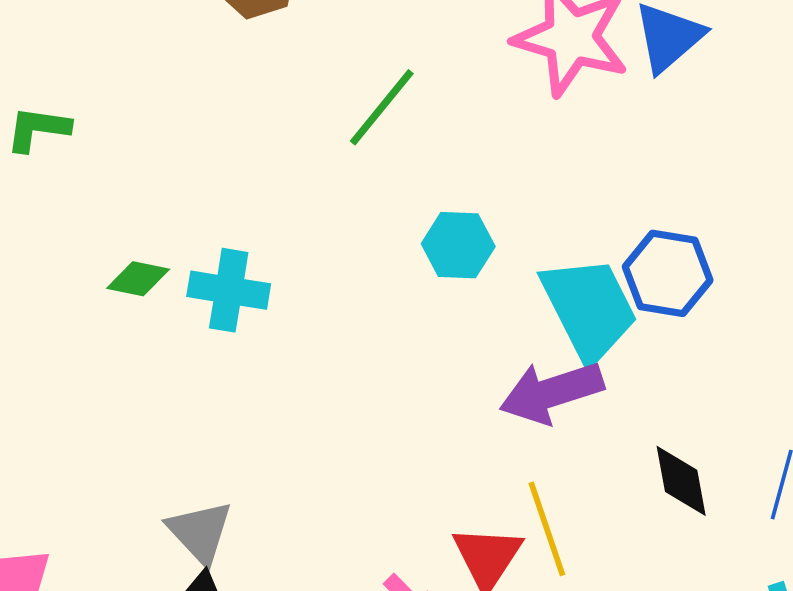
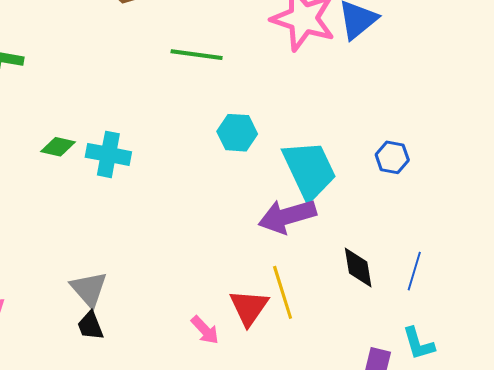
green line: (382, 107) -> (197, 55), turned 57
blue hexagon: (668, 273) -> (392, 157), moved, size x0.7

